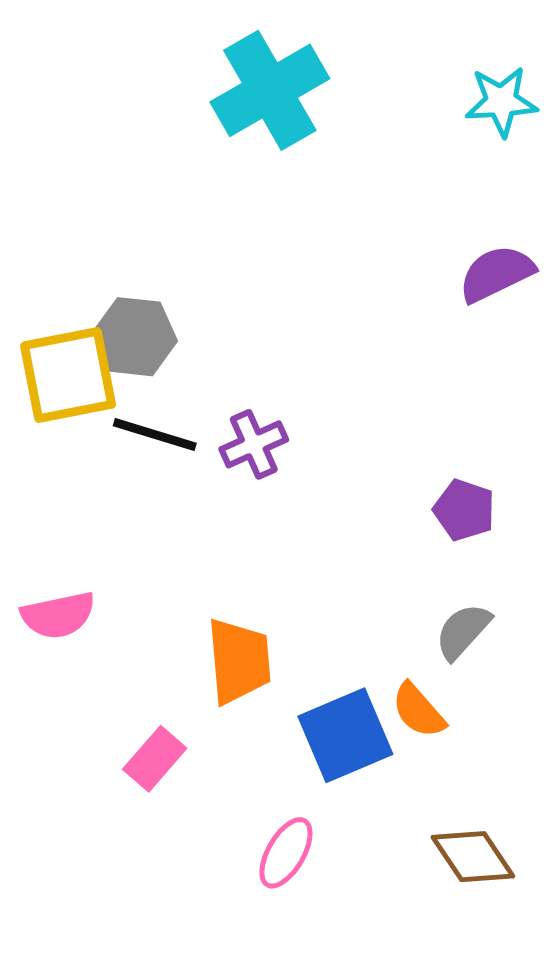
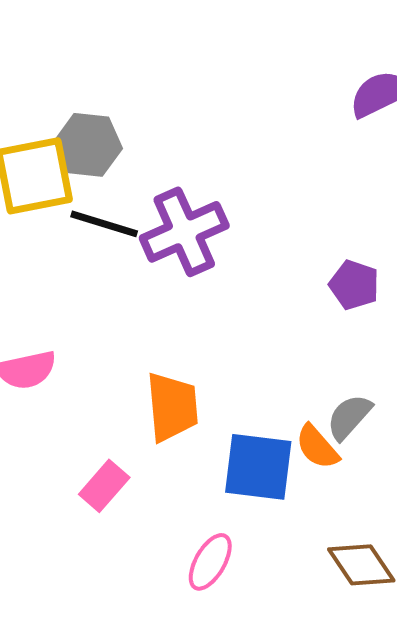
purple cross: (254, 444) -> (184, 232), size x1.6
gray semicircle: (463, 631) -> (349, 417), moved
blue square: (345, 735) -> (258, 467), turned 30

